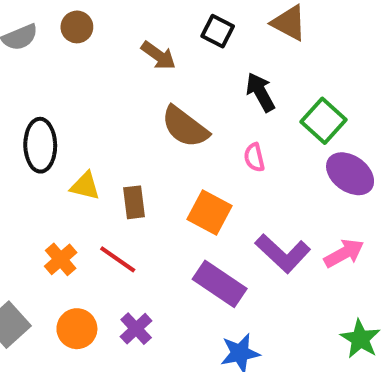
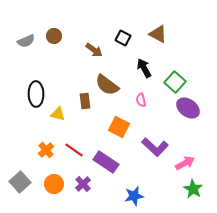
brown rectangle: (134, 202) -> (85, 101), moved
pink arrow: (344, 253) -> (185, 163), moved
purple rectangle: (220, 284) -> (106, 162), moved

